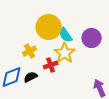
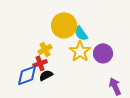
purple circle: (92, 38) -> (103, 53), moved
red cross: (51, 65) -> (40, 63), moved

